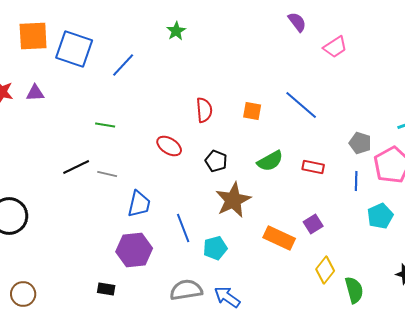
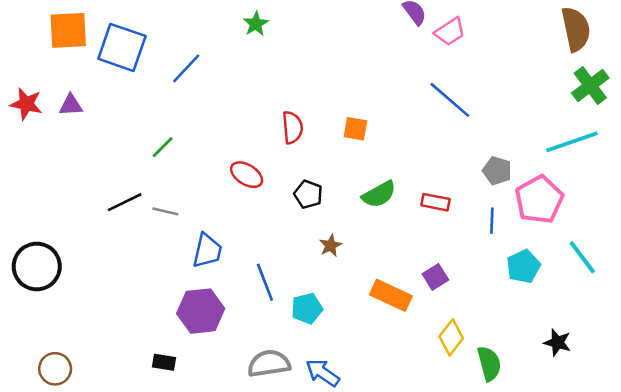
pink trapezoid: (335, 47) -> (450, 32), moved
blue line: (301, 105) -> (450, 100), moved
green line: (105, 125) -> (163, 147), turned -54
brown star: (233, 200) -> (331, 245), size x0.5

